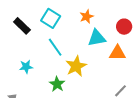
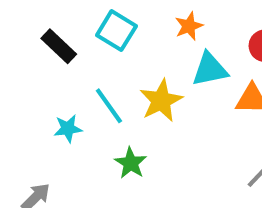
cyan line: (55, 47) -> (109, 106), moved
yellow star: (76, 66) -> (161, 101), moved

